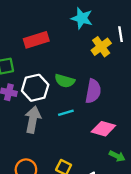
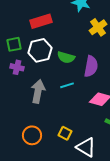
white hexagon: (35, 88) -> (40, 50), moved

